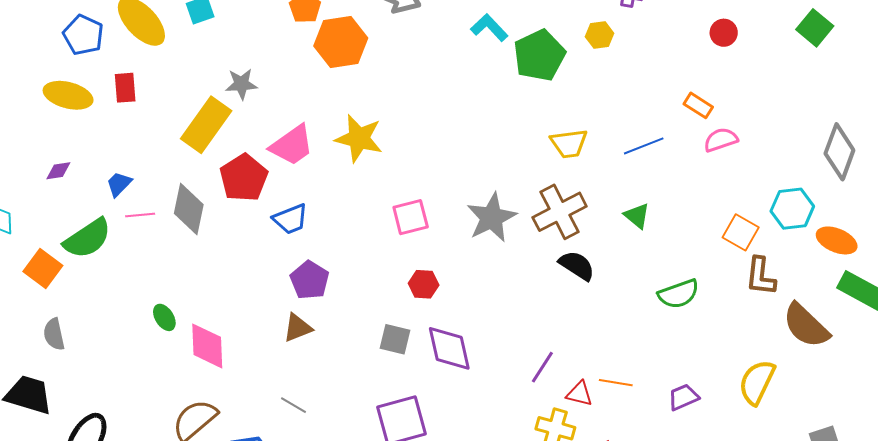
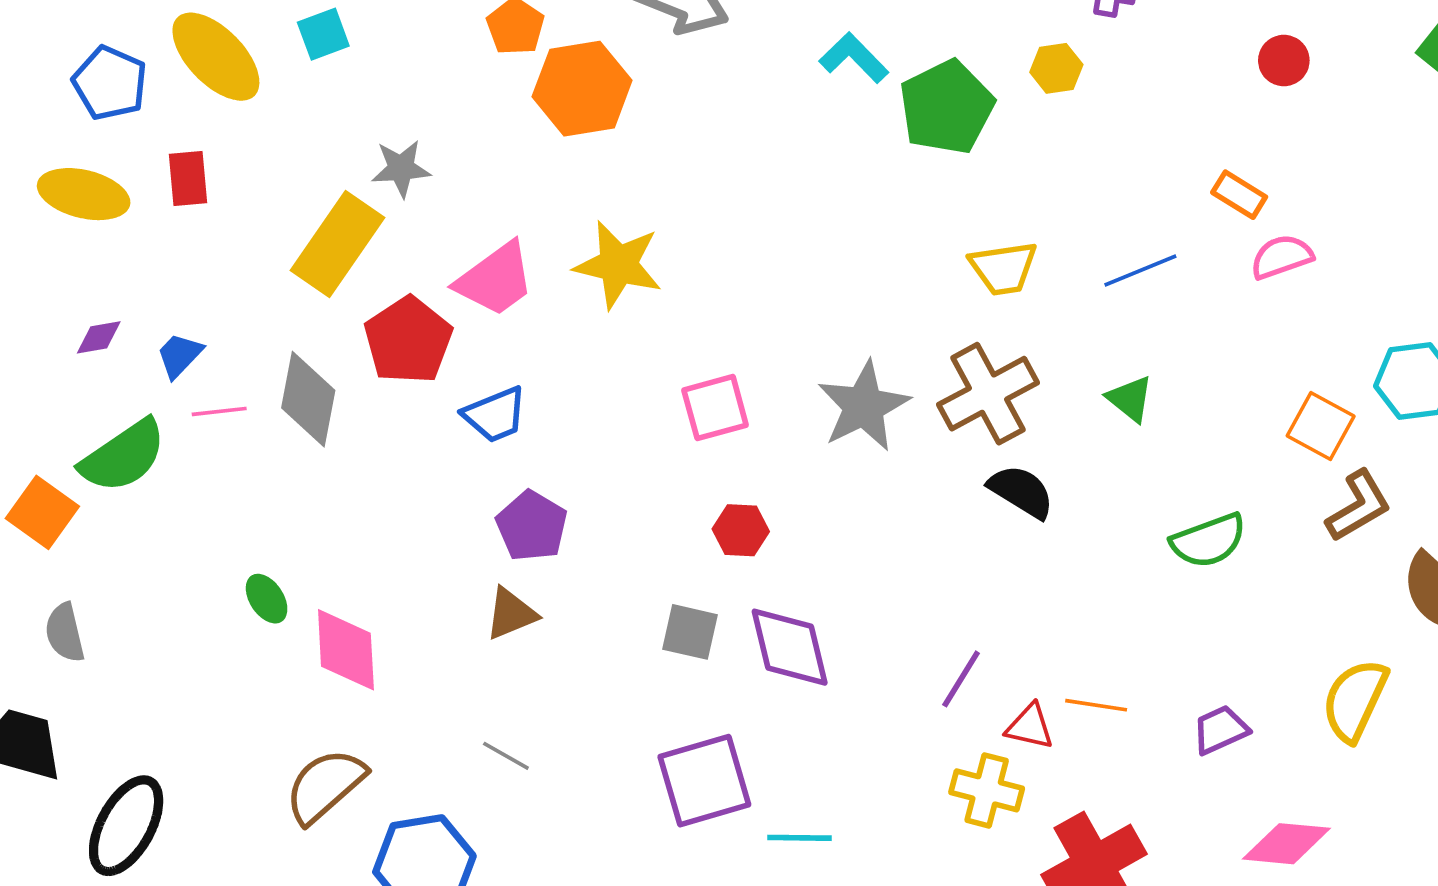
purple diamond: (58, 171) -> (99, 337), moved
brown L-shape: (761, 276) -> (1359, 506), turned -126

